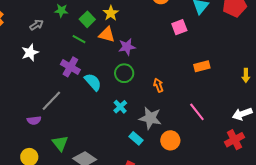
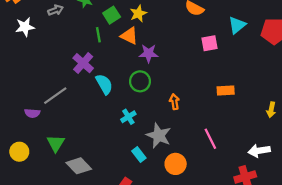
green line: (79, 39) -> (98, 35), turned 40
white star: (30, 53) -> (25, 27), moved

